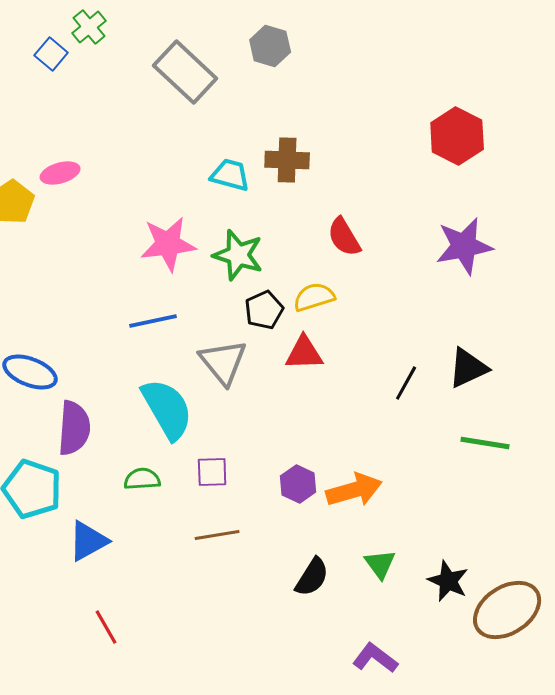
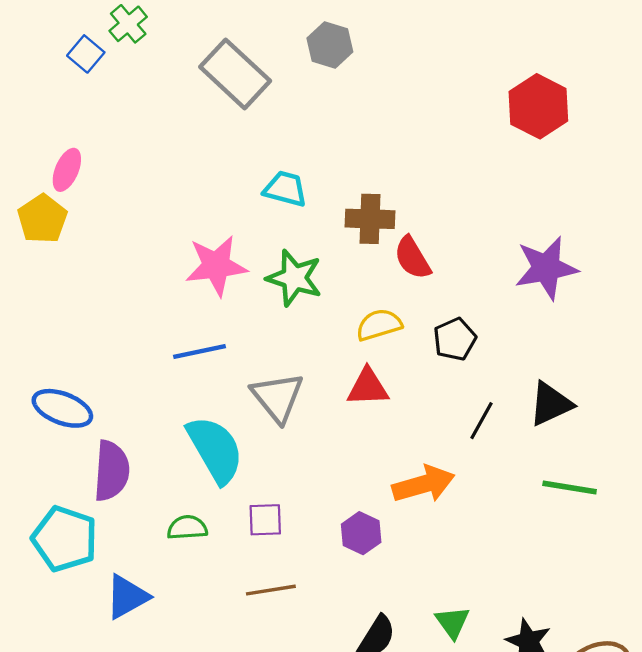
red hexagon: (457, 136) -> (538, 106), moved
brown cross: (287, 160) -> (370, 219), moved
pink ellipse: (60, 173) -> (67, 170), moved, turned -51
black pentagon: (264, 310) -> (455, 339), moved
orange arrow: (354, 490) -> (424, 484), moved

